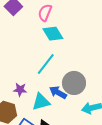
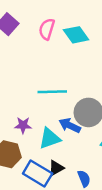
cyan diamond: (53, 34) -> (76, 35), moved
cyan line: (46, 64) -> (52, 92), turned 55

